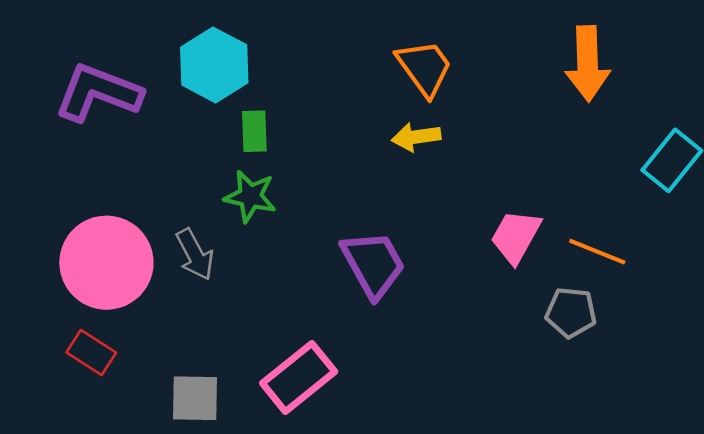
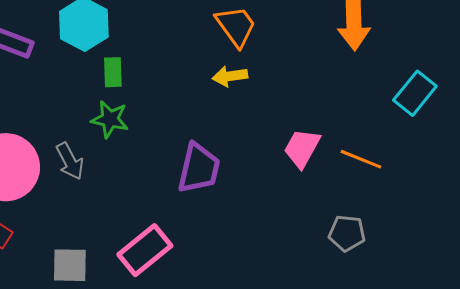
purple trapezoid: (373, 264) -> (199, 168), turned 42
gray pentagon: (571, 312) -> (347, 233), moved

